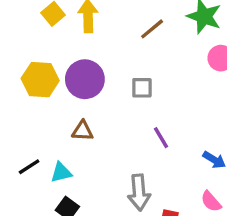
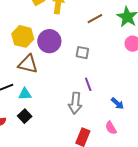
brown triangle: (83, 131) -> (28, 64), moved, size x1.5
gray arrow: (139, 192) -> (75, 103), moved

